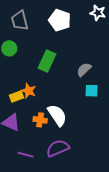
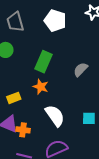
orange star: (29, 91) -> (41, 87), moved
cyan square: (92, 91) -> (89, 118), moved
orange cross: (40, 120) -> (23, 130), moved

